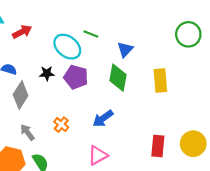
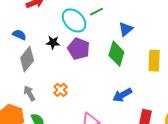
green line: (91, 34) -> (97, 12), turned -56
blue arrow: (103, 119) -> (122, 95), moved

